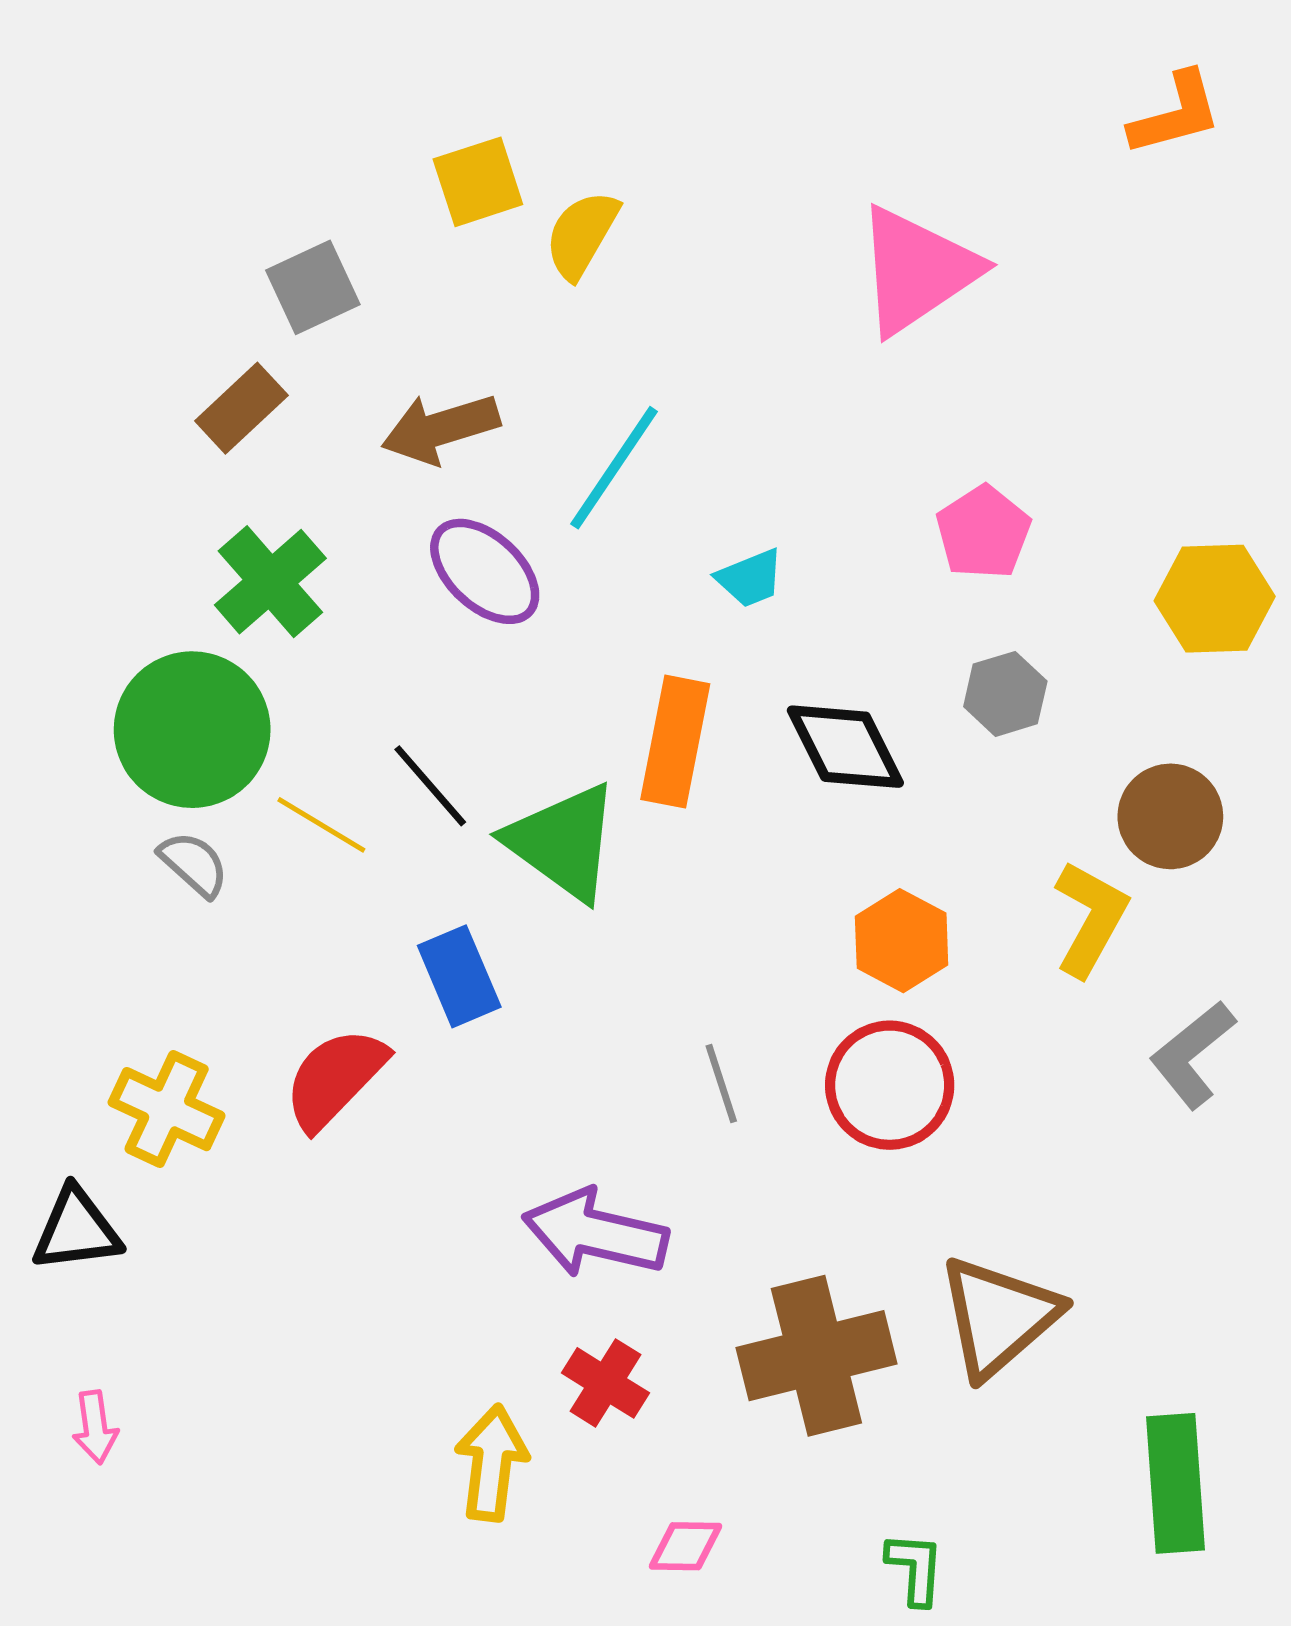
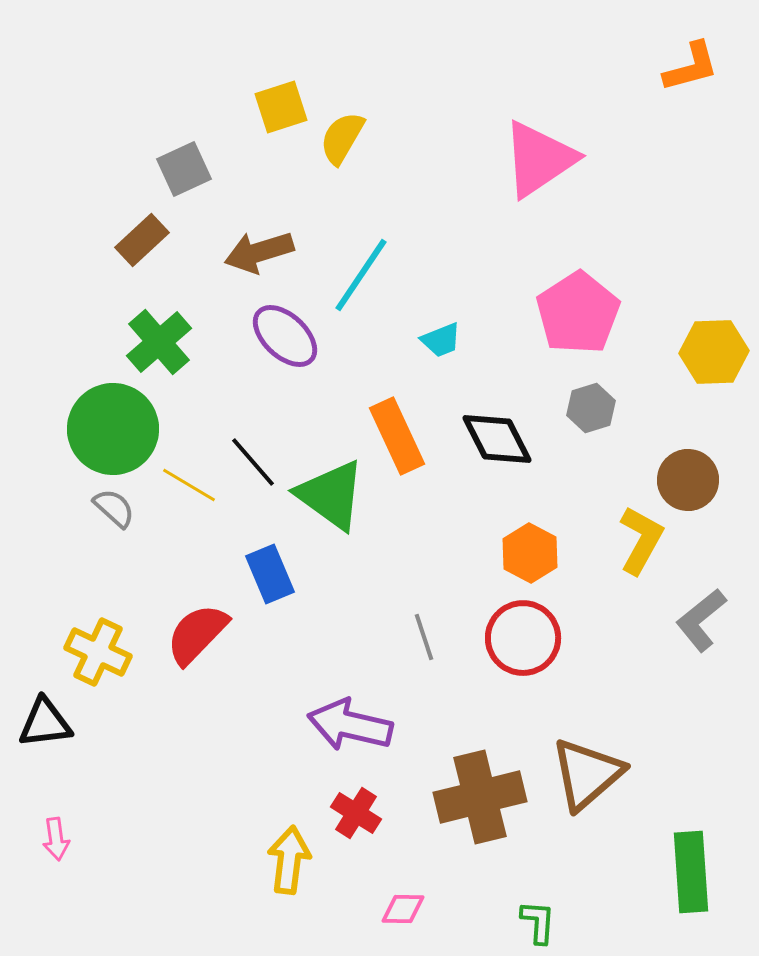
pink pentagon: (983, 532) -> (578, 313), size x1.5
orange rectangle: (675, 742) -> (397, 436), turned -36

